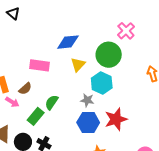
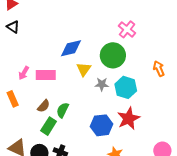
cyan hexagon: (102, 83) -> (126, 87), moved
brown semicircle: (25, 89) -> (44, 106), moved
gray star: (87, 100) -> (102, 84), moved
pink arrow: (12, 102) -> (24, 73), moved, turned 96

